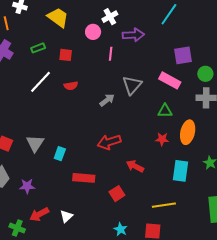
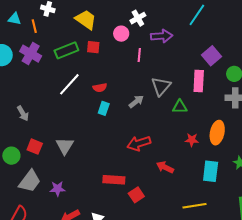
green rectangle: (38, 48) -> (66, 50), size x1.6
red square: (66, 55) -> (93, 47), moved
purple square: (183, 55) -> (211, 56), turned -30
pink rectangle: (170, 80) -> (199, 81), turned 65
green triangle: (165, 111) -> (180, 107), moved
cyan rectangle: (60, 154) -> (104, 108), moved
red square: (117, 194) -> (136, 195), moved

